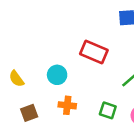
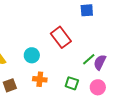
red rectangle: (94, 52) -> (61, 37), turned 30

